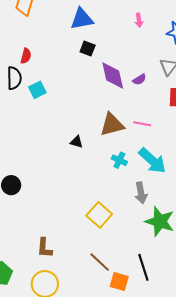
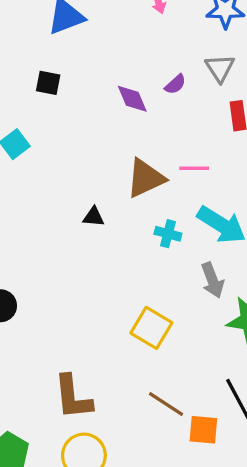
black square: (88, 49) -> (48, 83), moved
purple diamond: (113, 75) -> (132, 99), size x0.7
purple semicircle: (139, 79) -> (175, 84), moved
brown L-shape: (45, 248) -> (73, 397), size x1.4

